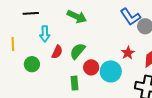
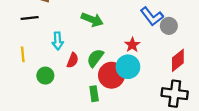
black line: (31, 13) -> (30, 18), moved
red star: (128, 53) -> (132, 45), moved
red circle: (91, 67) -> (111, 75), size x1.5
cyan circle: (111, 71) -> (128, 67), moved

